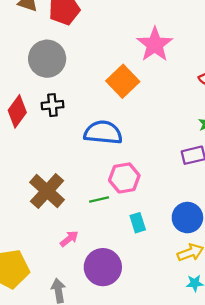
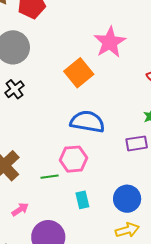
black cross: (52, 105) -> (14, 89), turned -36
blue semicircle: (103, 133) -> (87, 122), moved

